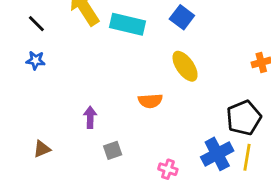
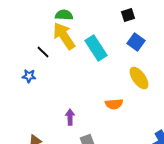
black line: (36, 24) -> (43, 52), moved
cyan rectangle: (127, 24) -> (96, 48), turned 45

